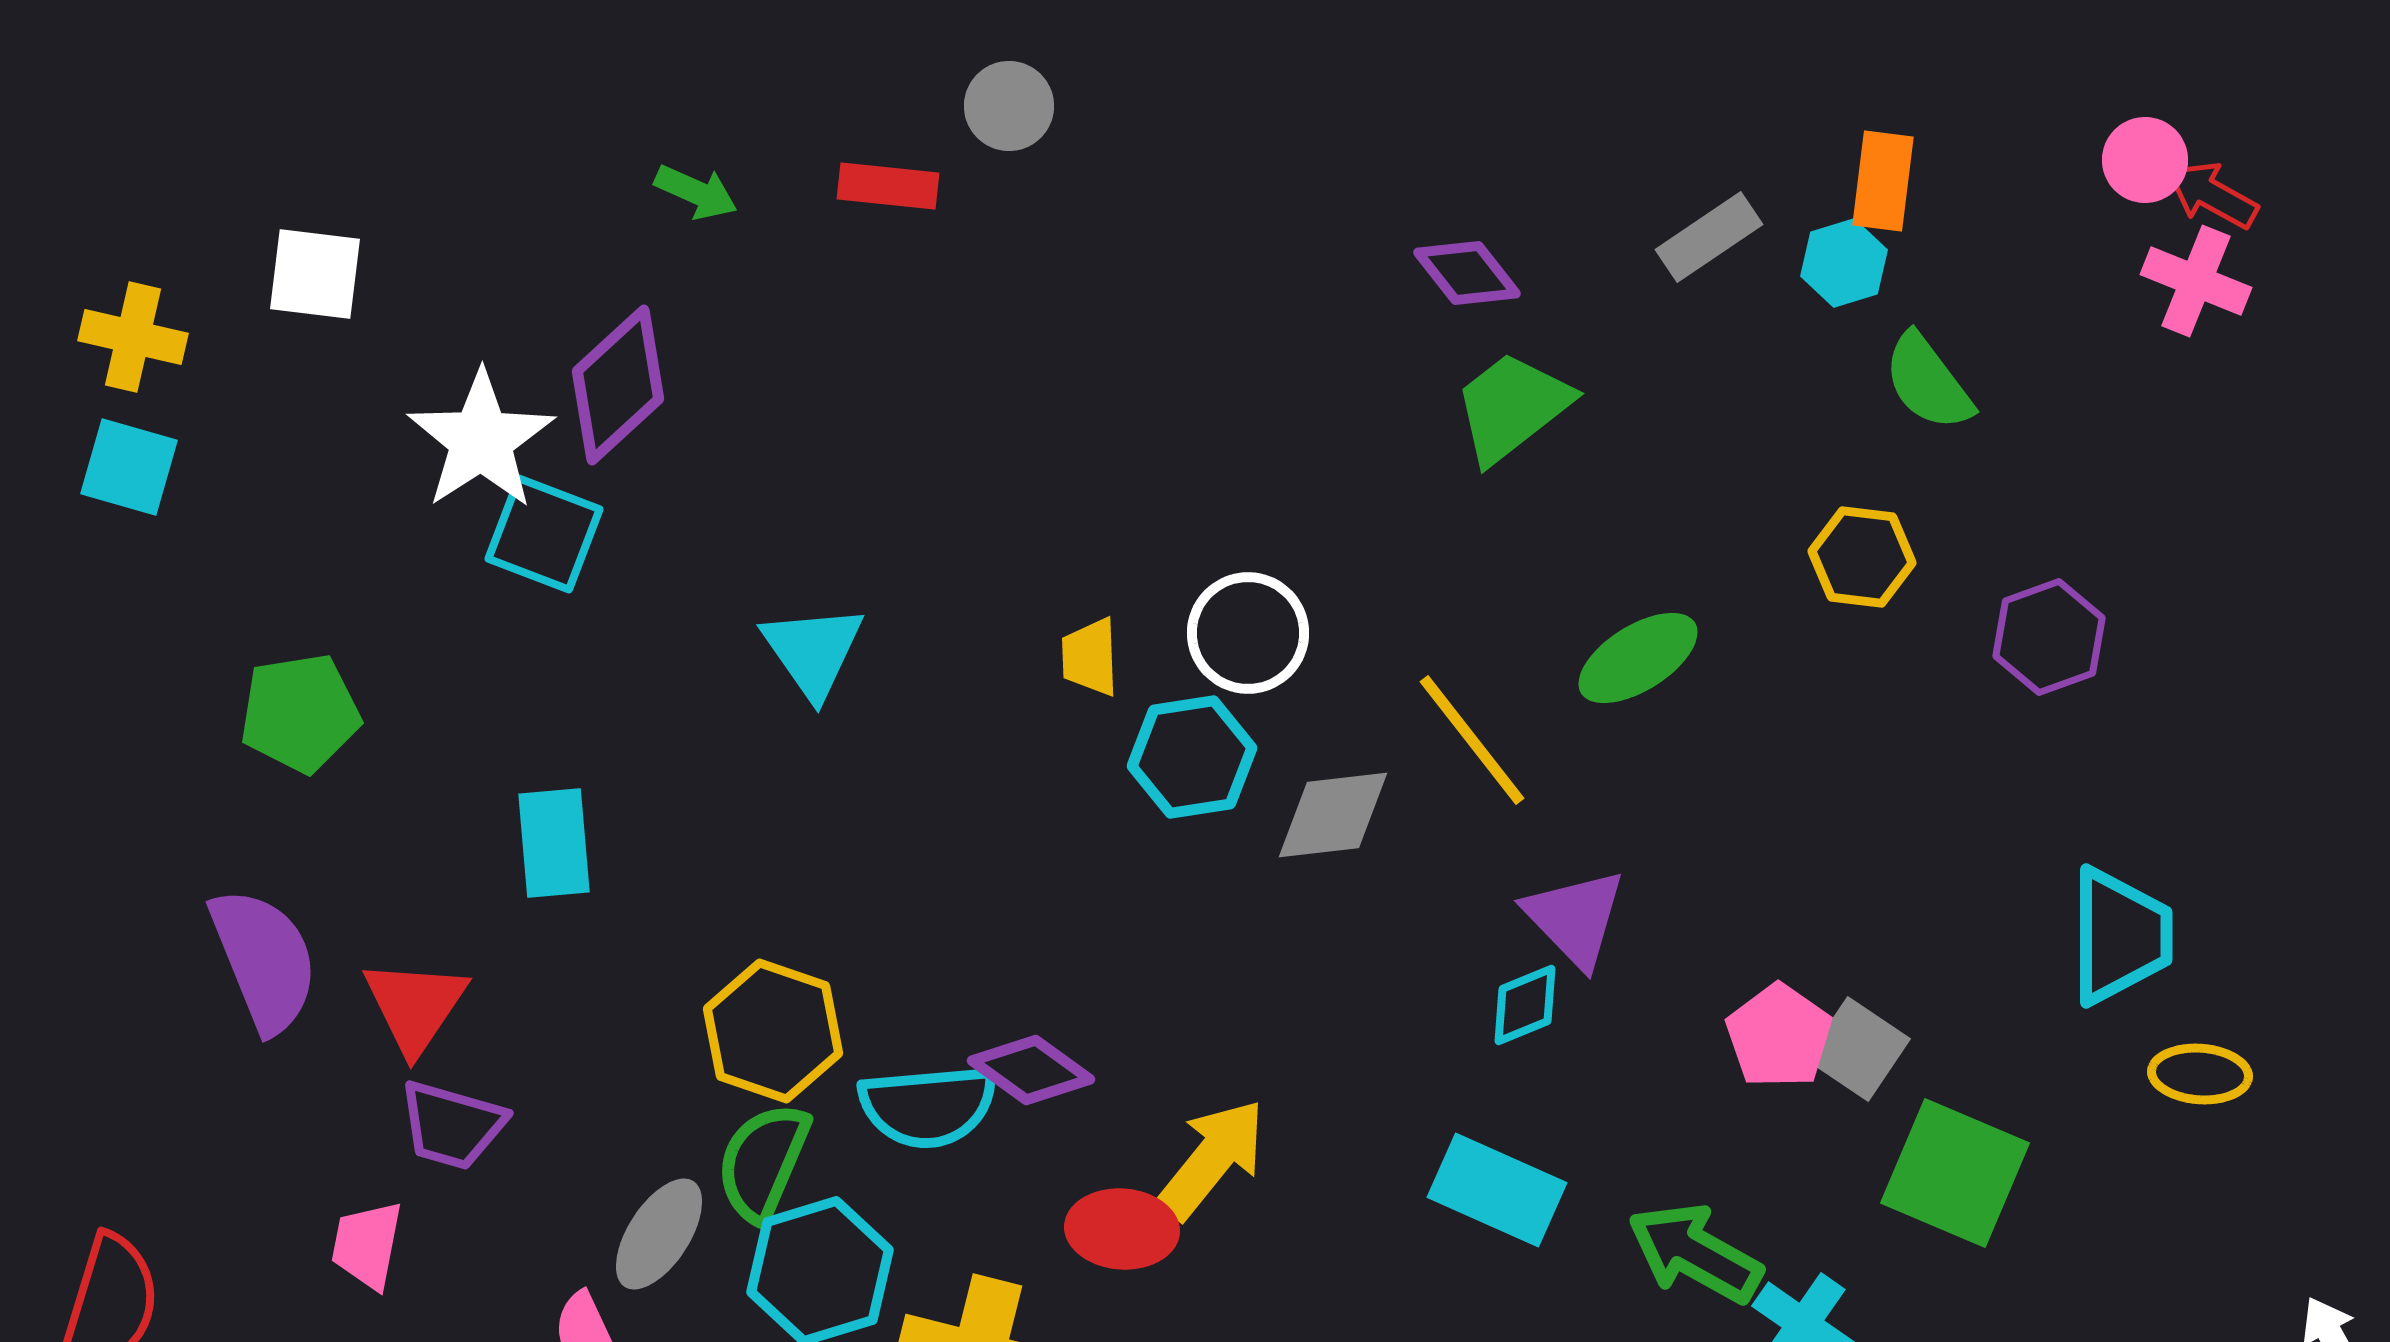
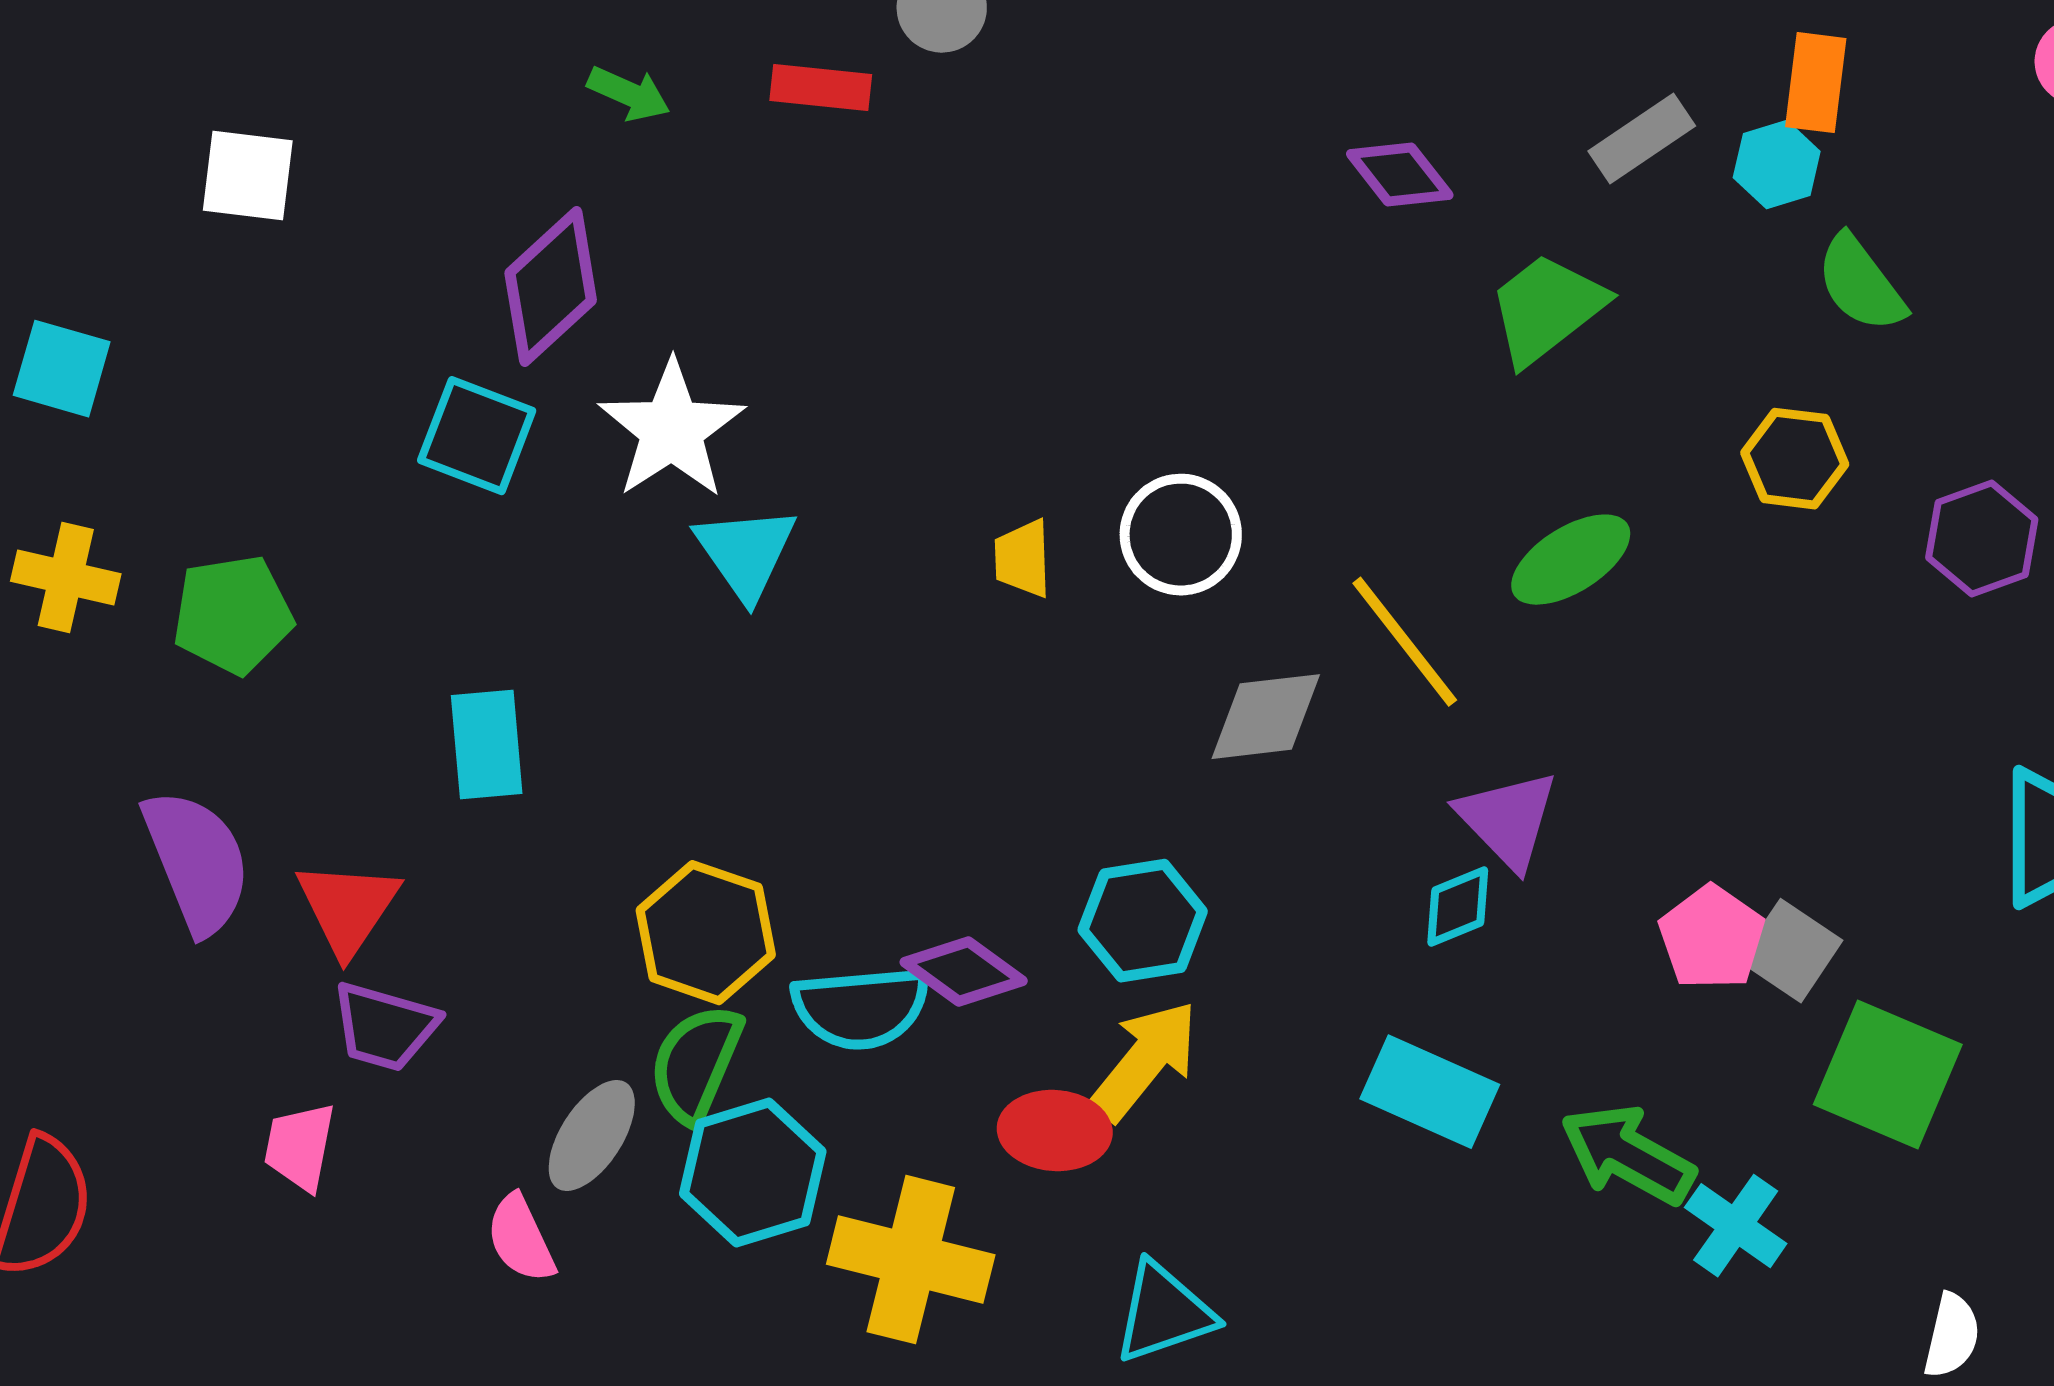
yellow cross: (133, 337) -> (66, 578), moved
green trapezoid: (1512, 407) -> (1547, 309), moved
white star: (481, 440) -> (672, 430), moved
cyan hexagon: (1192, 757) -> (1143, 921), moved

